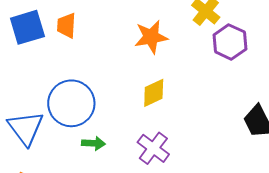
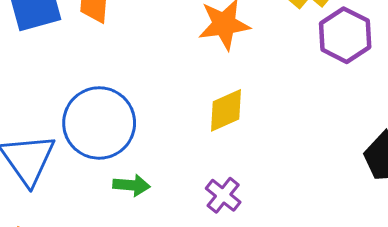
purple cross: (153, 148) -> (223, 195), size x0.7

